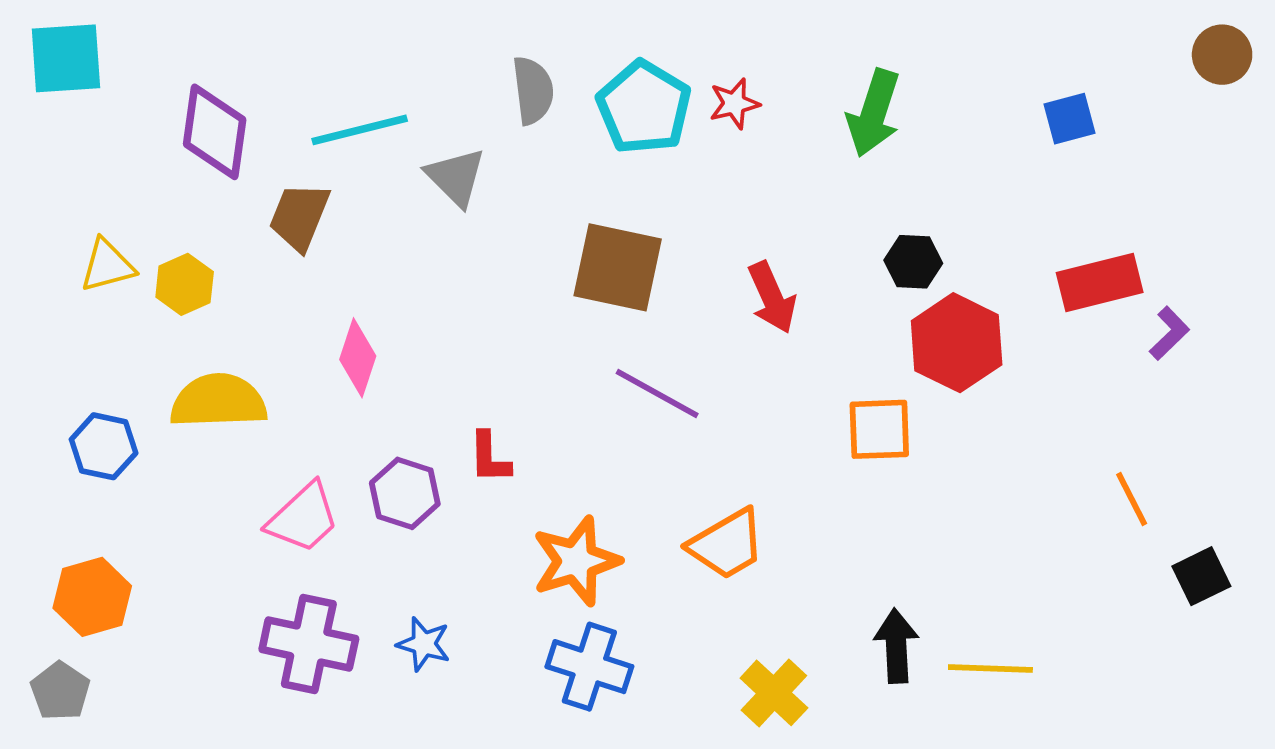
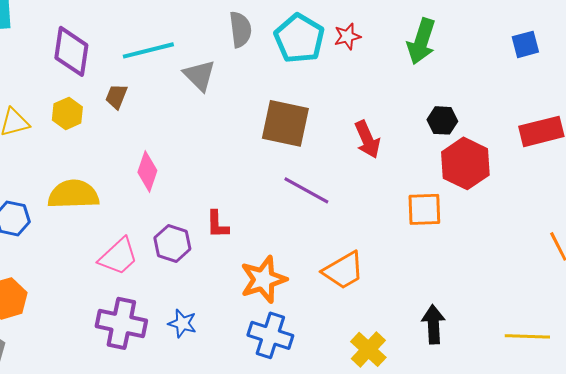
brown trapezoid: (299, 217) -> (116, 96), size x0.7
yellow hexagon: (185, 284) -> (67, 113), moved
yellow line: (990, 668) -> (527, 336), moved

